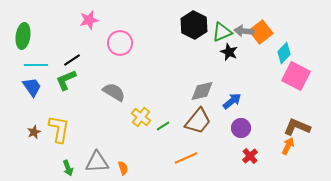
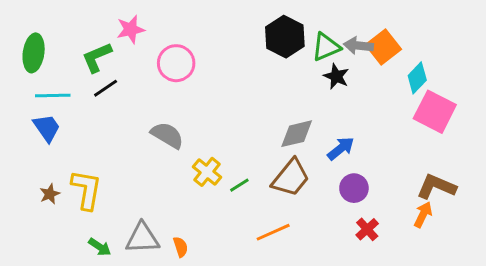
green L-shape: (66, 80) -> (97, 57), moved
green arrow: (68, 168) -> (100, 247), turned -35

